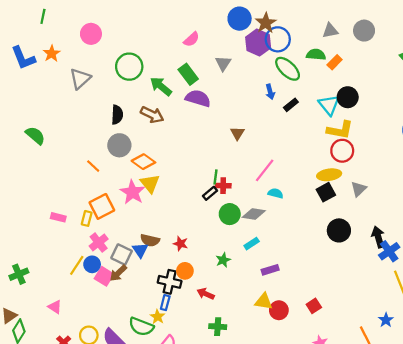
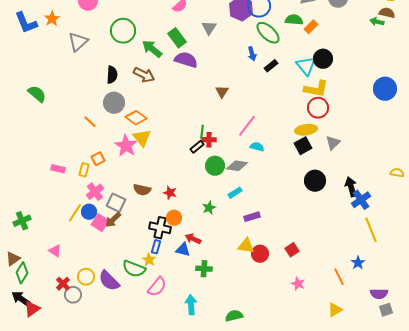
orange square: (102, 206) -> (98, 159), size x0.6
blue triangle: (140, 250) -> (183, 250), moved, turned -42

